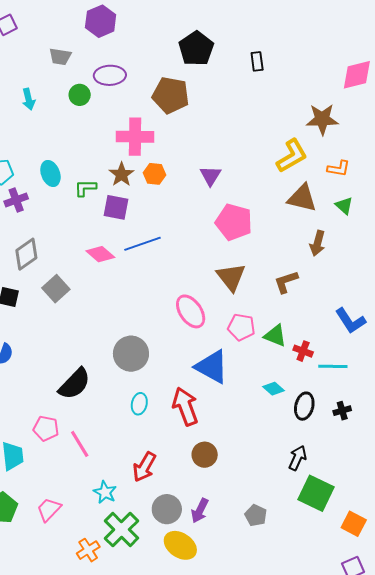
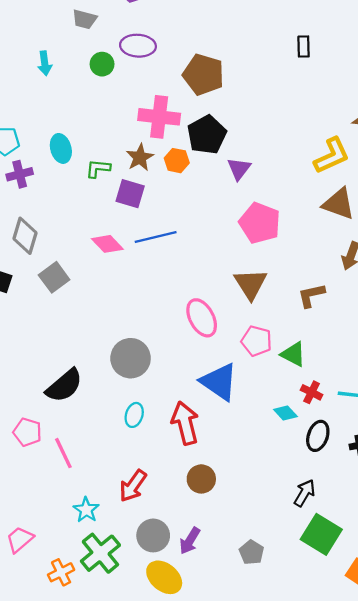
black pentagon: (196, 49) -> (207, 135), moved
gray diamond: (26, 254) -> (25, 236), turned -44
red cross: (303, 351) -> (312, 392), moved
pink trapezoid: (49, 509) -> (20, 539), moved

